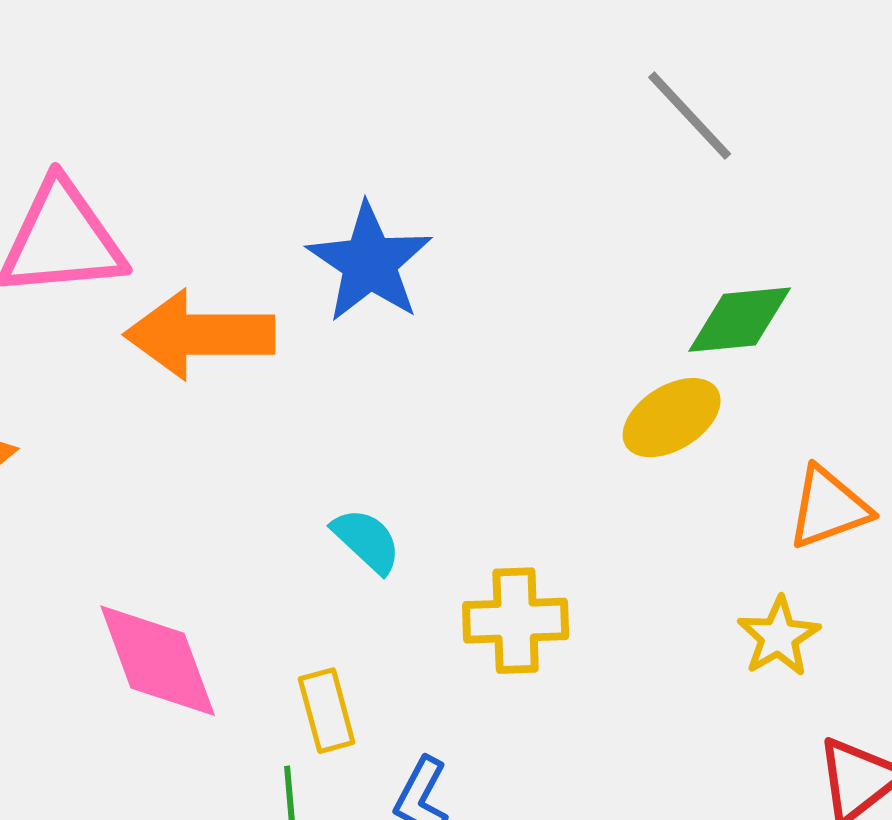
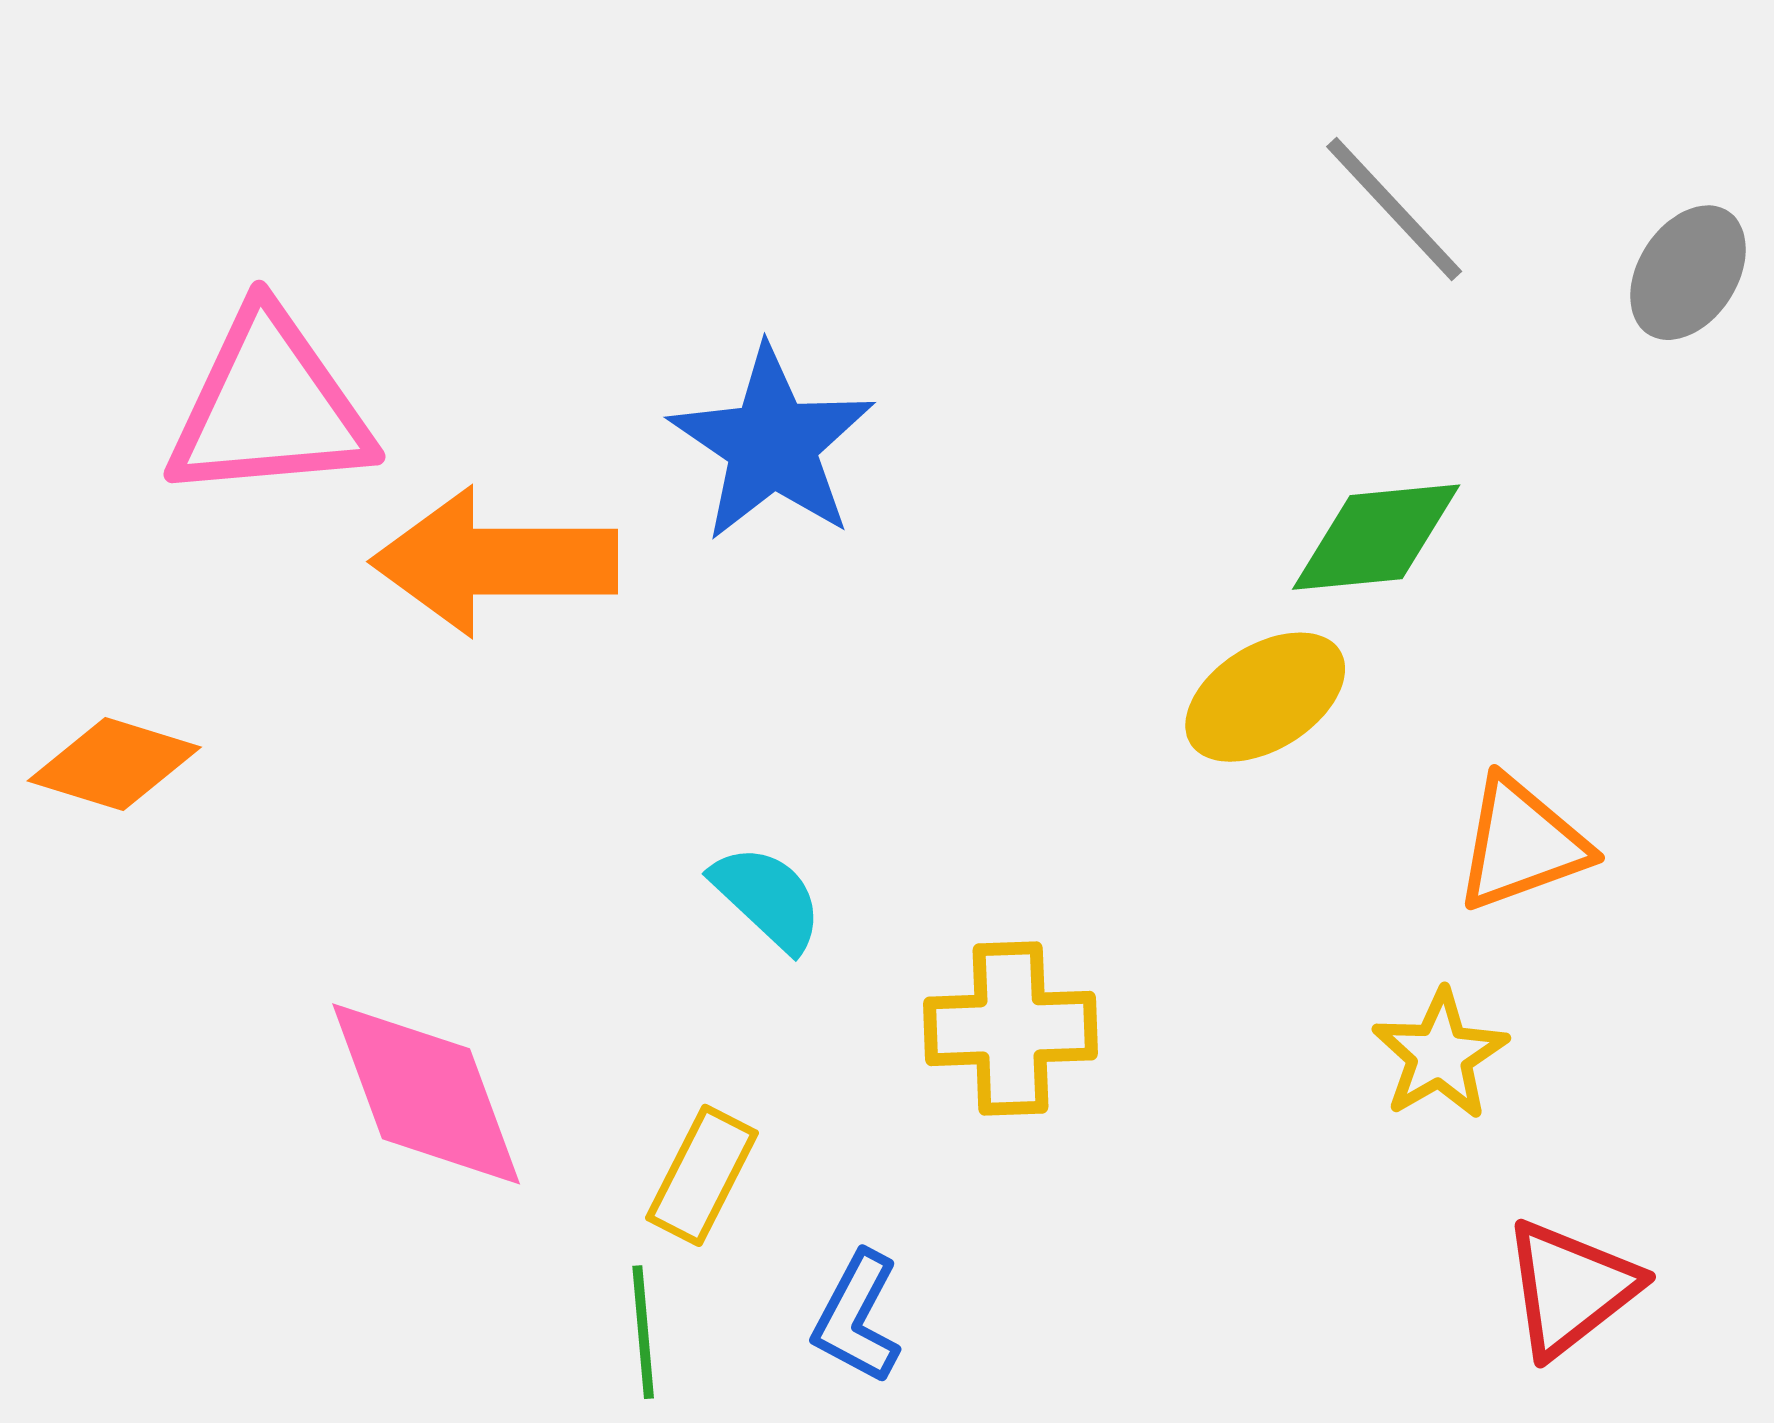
gray line: (690, 116) -> (1394, 209), moved
yellow rectangle: (327, 711) -> (702, 1175), turned 42

